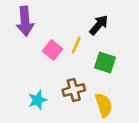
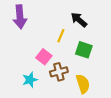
black arrow: (99, 25) -> (79, 20), turned -90
pink square: (52, 50) -> (44, 57), moved

